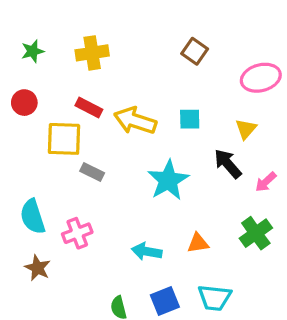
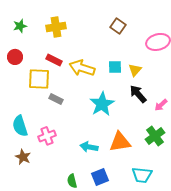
yellow triangle: (246, 129) -> (135, 70), moved
orange triangle: (198, 243) -> (120, 142), size x1.6
cyan trapezoid: (214, 298) -> (142, 175), moved

